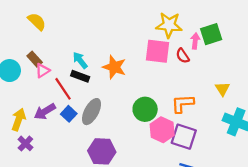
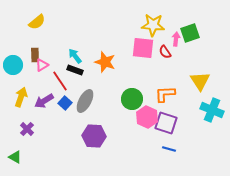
yellow semicircle: (37, 22) -> (37, 22), turned 96
brown rectangle: (35, 59) -> (35, 55), turned 40
yellow triangle: (222, 89) -> (200, 81), size x1.5
yellow arrow: (19, 120) -> (21, 97), moved

